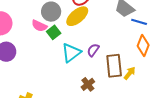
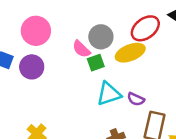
purple semicircle: (93, 50) -> (136, 99), turned -120

